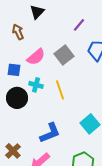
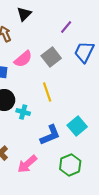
cyan cross: (36, 85) -> (23, 112), moved
blue L-shape: (50, 133) -> (50, 135), moved

